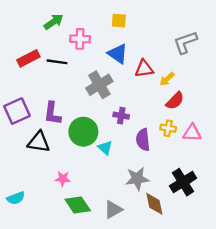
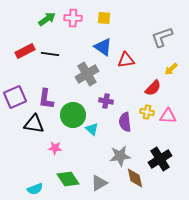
pink cross: (80, 39) -> (73, 18), moved
yellow arrow: (167, 79) -> (171, 69), moved
pink star: (63, 179) -> (55, 148), moved
cyan semicircle: (16, 198) -> (35, 189), moved

